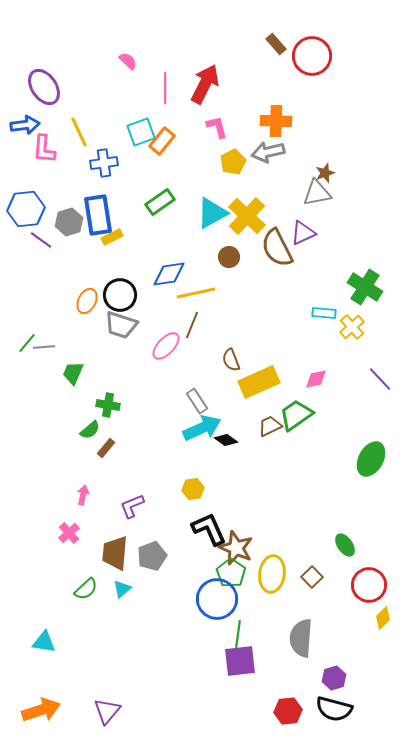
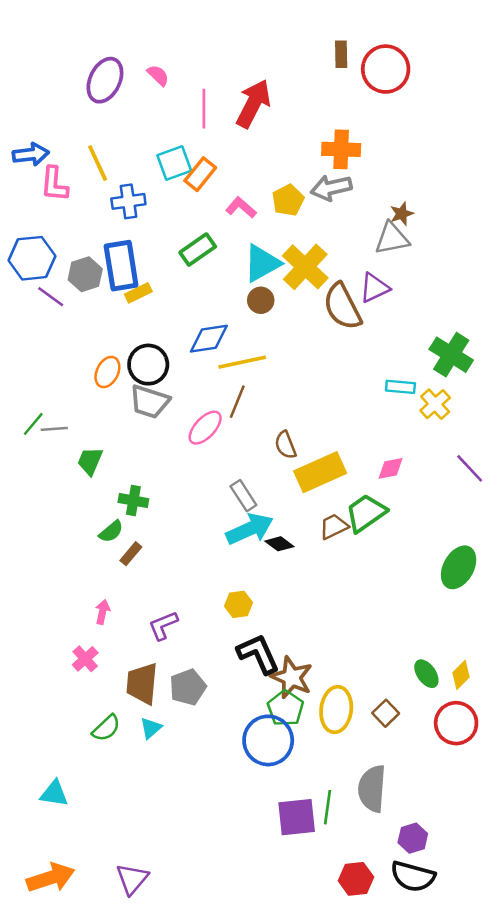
brown rectangle: (276, 44) -> (341, 54), turned 40
purple ellipse: (44, 87) -> (105, 80), moved, turned 60
pink L-shape: (217, 127) -> (241, 208), moved, turned -35
brown circle: (229, 257) -> (261, 300), moved
yellow diamond: (383, 618) -> (461, 675), moved
green line: (238, 634) -> (328, 807), moved

